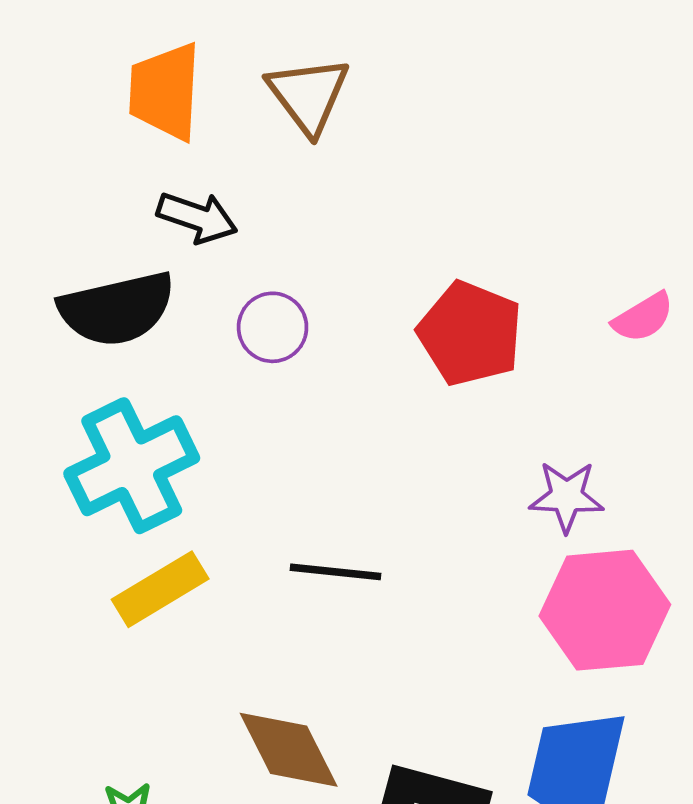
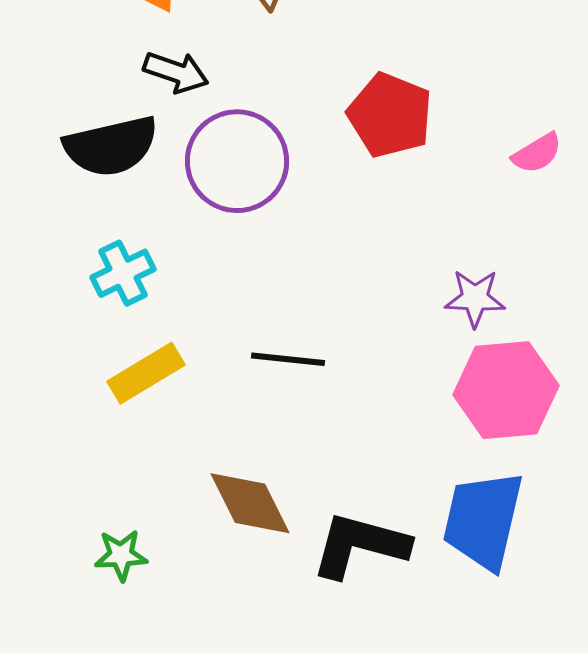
purple circle: (273, 327) -> (237, 161), size x1.8
red pentagon: (470, 334) -> (390, 115), moved
cyan cross: (132, 466) -> (123, 273), size x0.6

